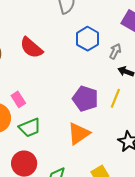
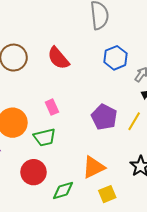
pink rectangle: (18, 99) -> (52, 107), moved
orange triangle: (79, 134) -> (94, 167), moved

